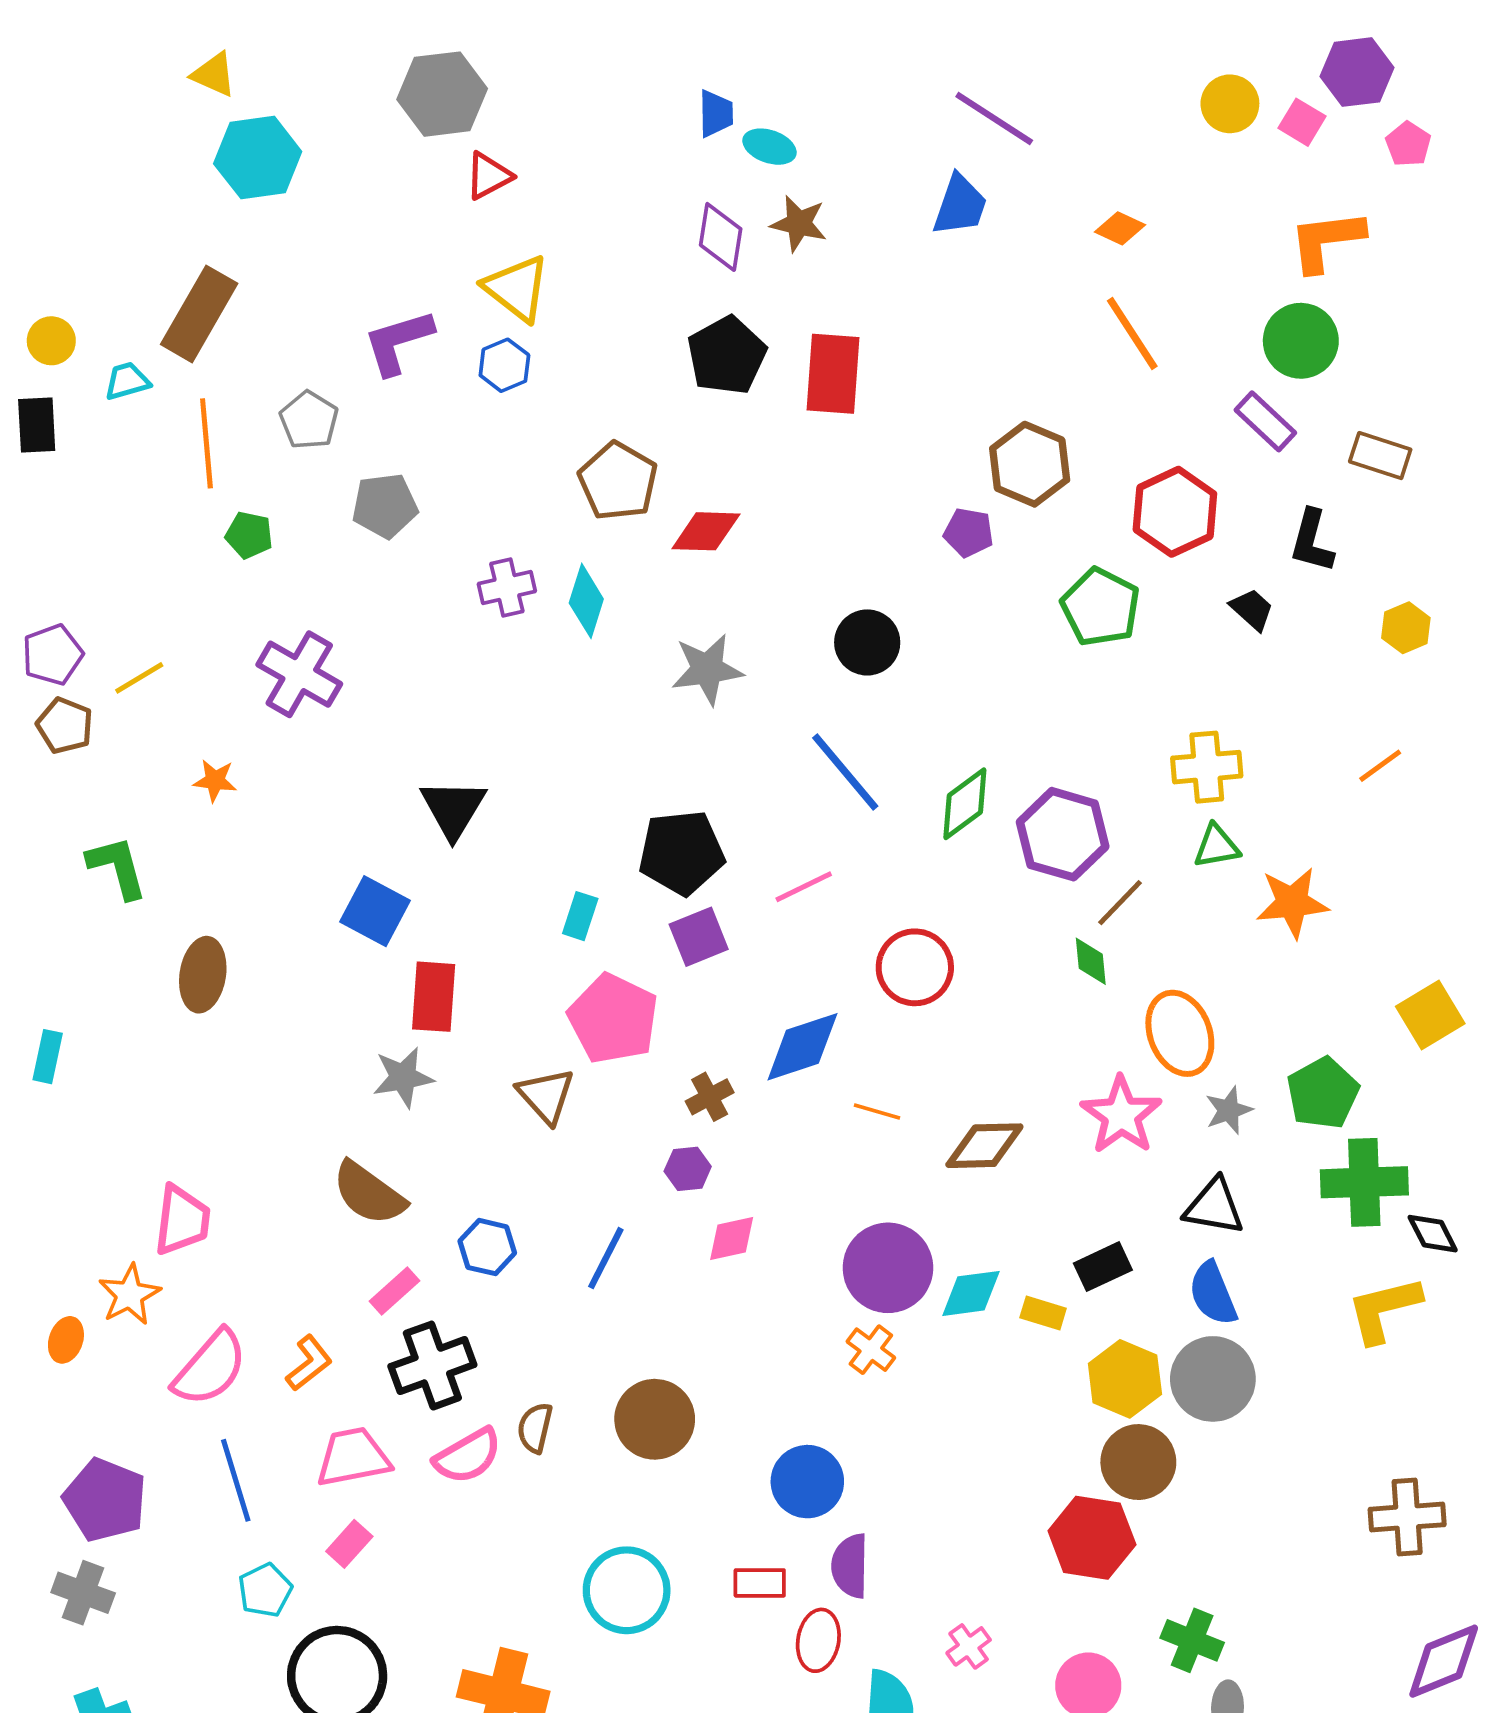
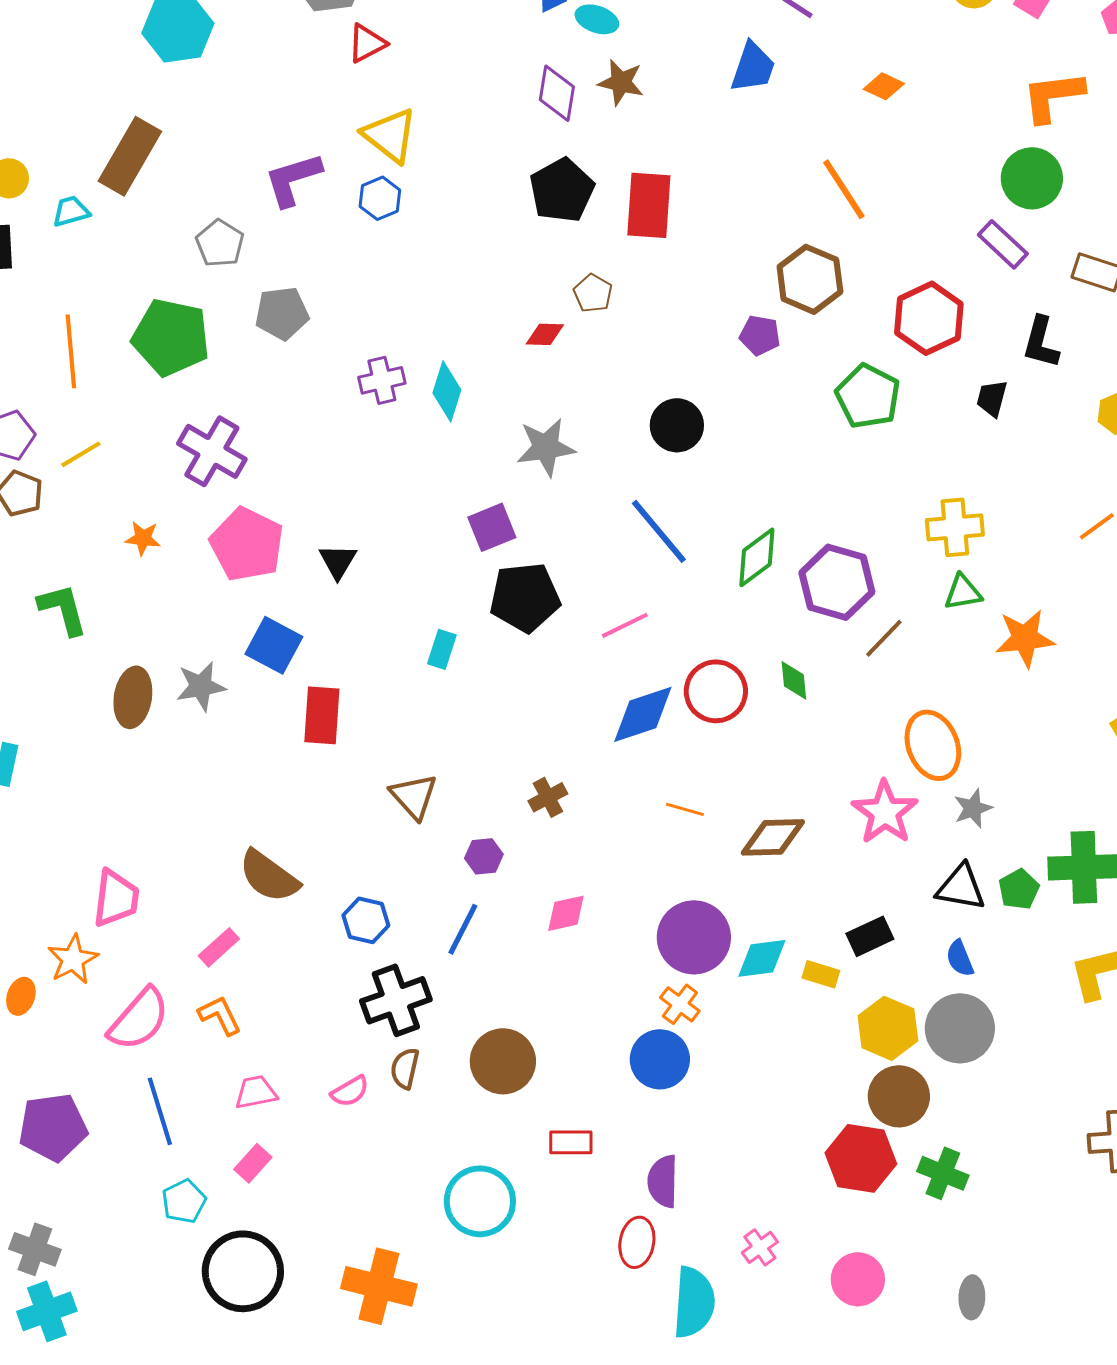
orange line: (1132, 333) -> (844, 189), moved
orange line: (206, 443) -> (71, 351), moved
brown pentagon: (618, 481) -> (593, 293), moved, size x0.6
red diamond: (706, 531) -> (545, 334), size x0.7
green pentagon: (249, 535) -> (171, 337), size x2.0
black trapezoid: (1252, 609) -> (992, 398), turned -117
black triangle: (453, 809) -> (338, 561), size x0.7
purple square: (699, 937) -> (492, 527), moved
green diamond: (1091, 961) -> (794, 680), moved
pink pentagon: (613, 1019) -> (247, 544), moved
blue diamond: (802, 1047) -> (643, 714), moved
gray star: (403, 1077) -> (201, 686), moved
green pentagon: (1323, 1093) -> (1019, 889), moved, size x0.7
purple hexagon: (688, 1169) -> (484, 856), moved
pink rectangle: (395, 1291) -> (219, 947), moved
blue semicircle: (1213, 1293) -> (960, 958), size x0.7
orange L-shape: (309, 1363) -> (220, 1015), turned -78
black cross: (432, 1366) -> (396, 1000), moved
pink semicircle: (468, 1456) -> (350, 1091), size x0.7
pink trapezoid: (353, 1457) -> (256, 1092), size x0.7
blue circle: (807, 1482) -> (660, 1059), moved
purple pentagon: (105, 1500) -> (53, 1127), turned -30
red rectangle: (760, 1583) -> (571, 1142), moved
gray cross: (83, 1593) -> (35, 1249), moved
green cross: (1192, 1640) -> (943, 1173), moved

